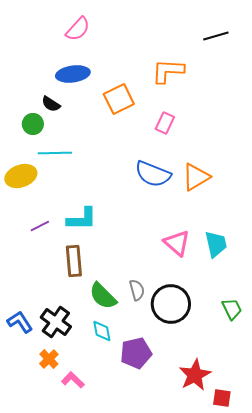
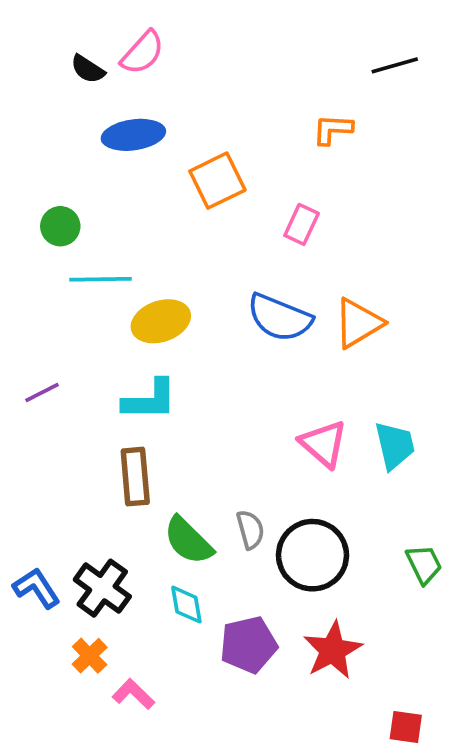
orange L-shape: (168, 71) -> (333, 129), moved, size x0.7
black semicircle: (51, 104) -> (88, 69), moved
yellow ellipse: (21, 176) -> (161, 321), moved
purple line: (40, 226) -> (42, 393), moved
red star: (195, 375) -> (333, 650), moved

